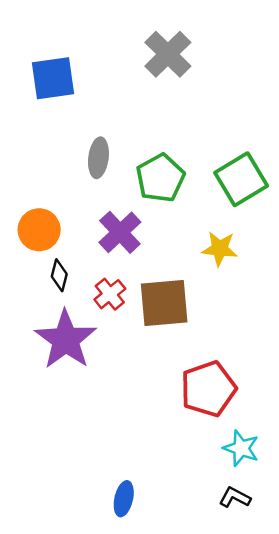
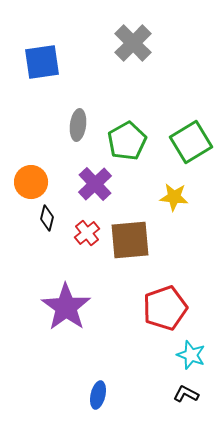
purple star: (66, 340) -> (66, 307), moved

